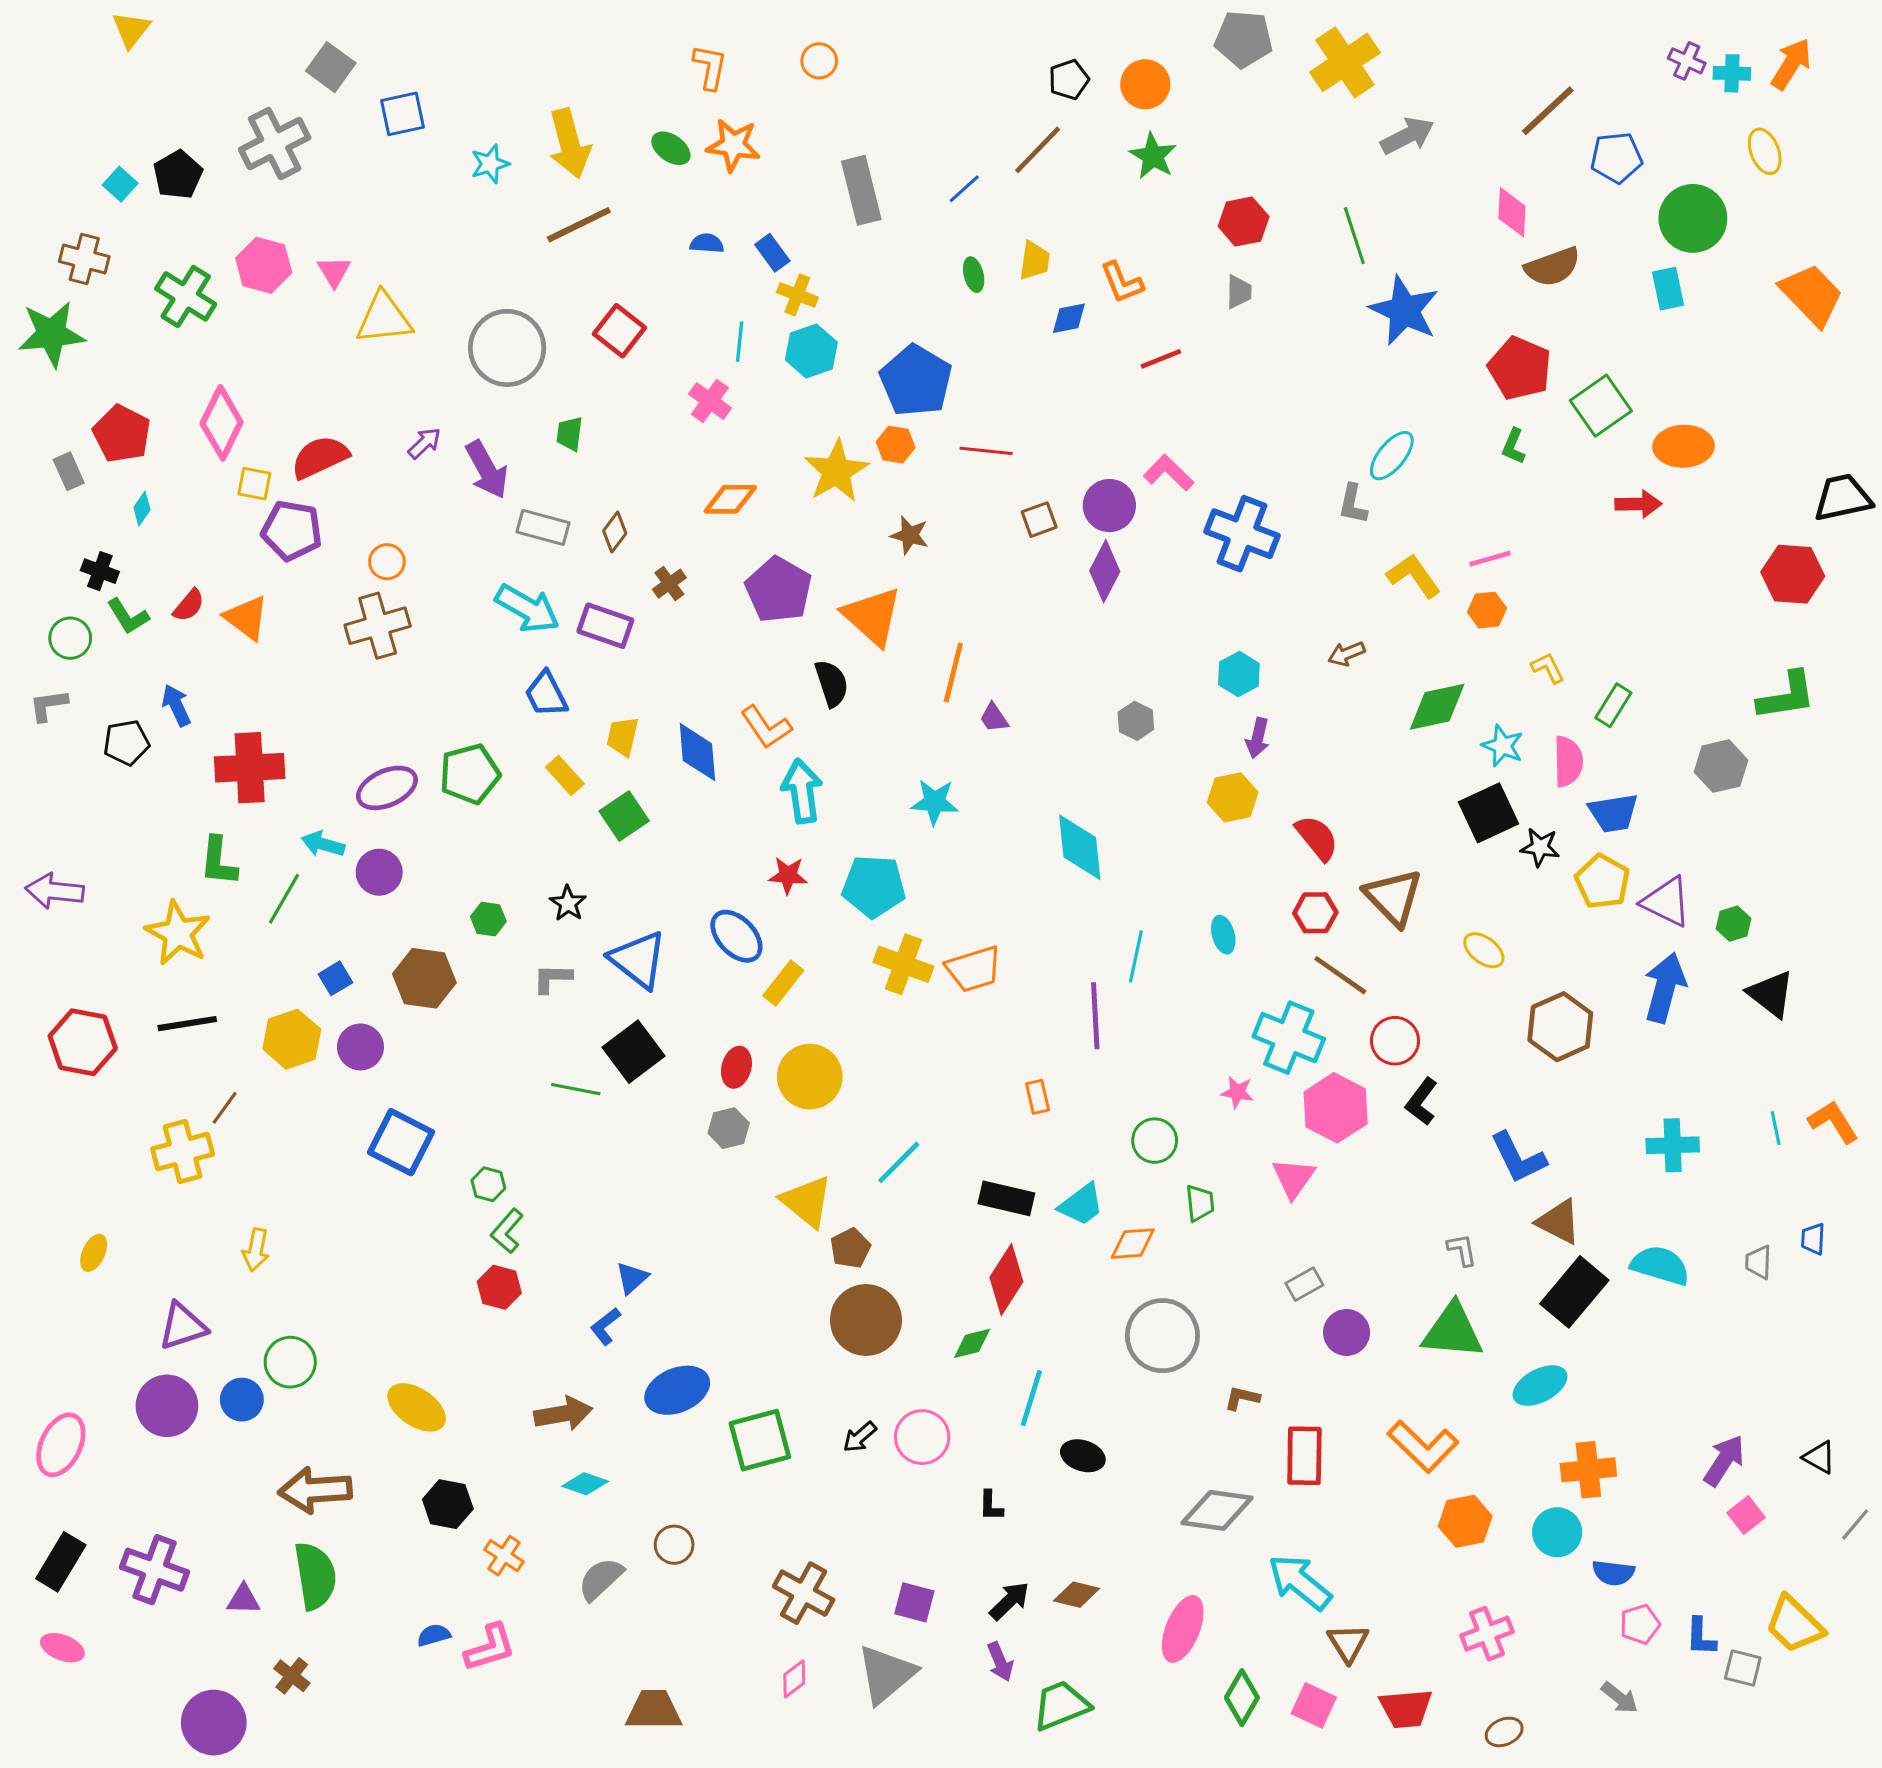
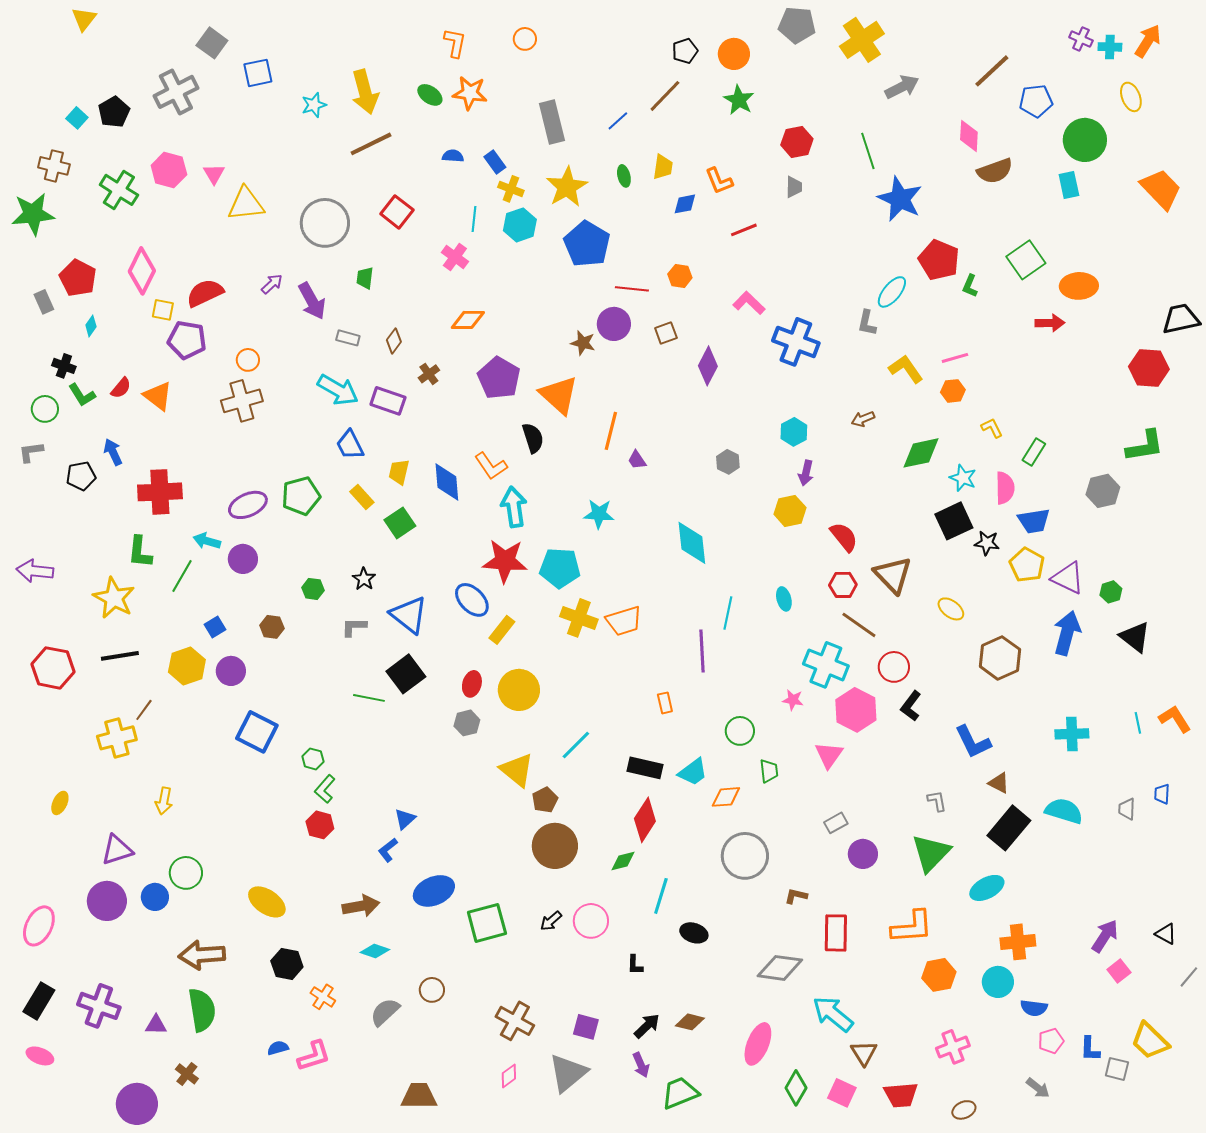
red pentagon: (1520, 368) -> (939, 260), moved
orange hexagon: (896, 445) -> (680, 276), moved
yellow star: (836, 471) -> (567, 187), moved
purple circle: (1109, 506) -> (614, 324), moved
gray rectangle: (543, 527) -> (348, 338), size x0.7
red star: (788, 875) -> (505, 561), size x1.8
brown hexagon: (424, 978) -> (272, 627), size x0.6
brown triangle: (1559, 1222) -> (999, 783), size x0.7
green triangle: (1453, 1331) -> (931, 853), turned -51
orange L-shape: (1423, 1446) -> (912, 927), turned -48

